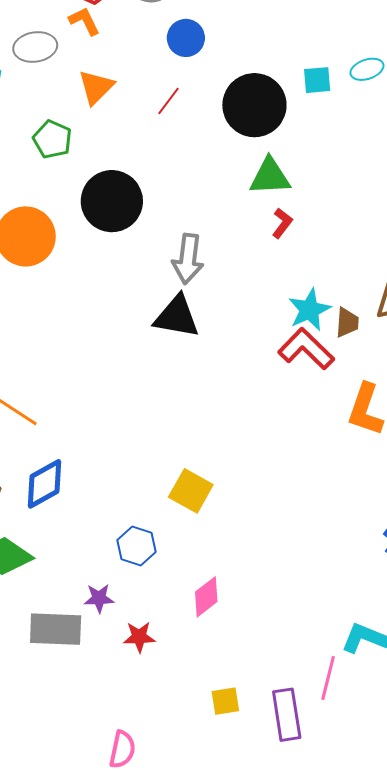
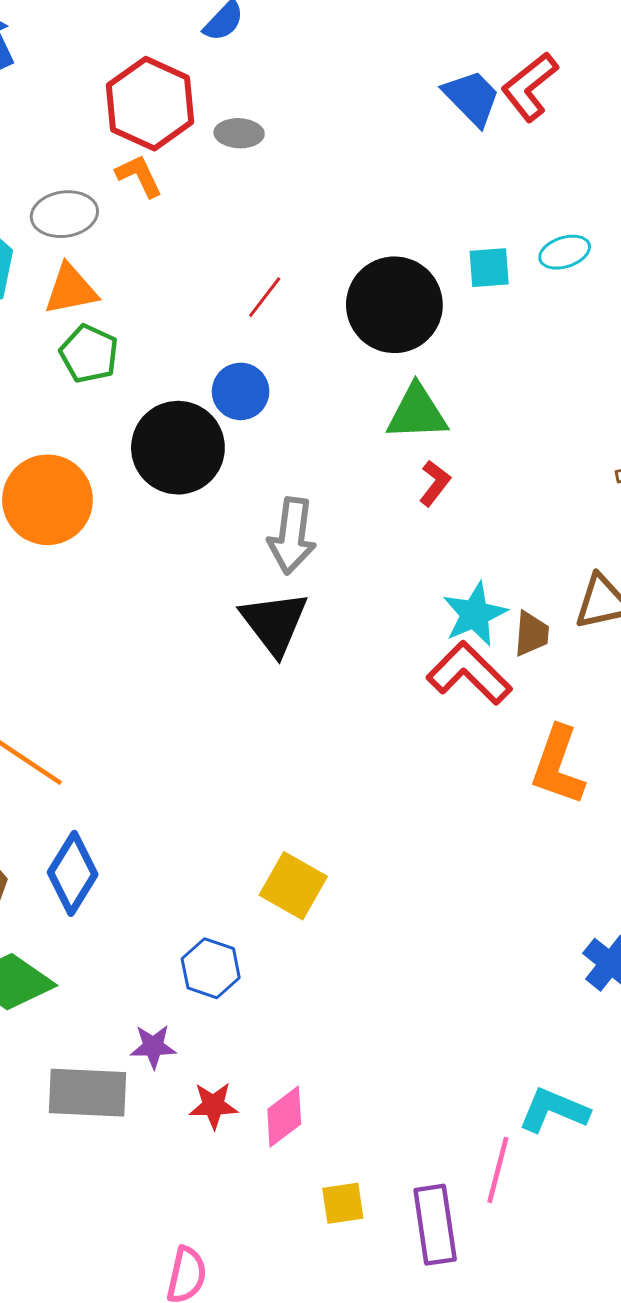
blue circle: (186, 38) -> (241, 391), moved
orange triangle: (96, 87) -> (71, 290), moved, turned 33
black triangle: (177, 317) -> (274, 623), turned 42
blue diamond: (44, 484) -> (73, 873), turned -30
pink diamond: (206, 597) -> (284, 1117), moved

